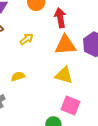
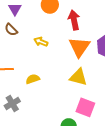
yellow arrow: (27, 39) -> (41, 42), turned -120
orange triangle: (65, 45) -> (79, 47), turned -50

